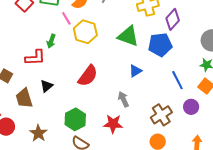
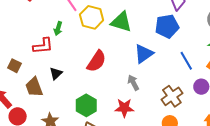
green triangle: (128, 36) -> (121, 22), moved
blue triangle: (135, 71) -> (144, 54), size x1.5

